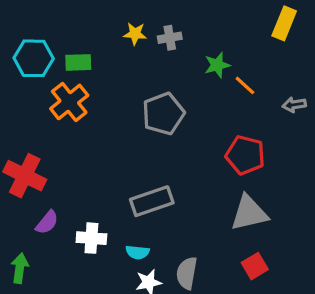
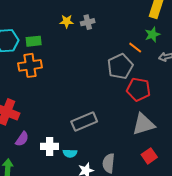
green star: (217, 65) -> (152, 35), moved
orange cross: (69, 102) -> (30, 65), turned 35
gray pentagon: (163, 114) -> (120, 66), moved
cyan semicircle: (137, 252) -> (70, 153), moved

